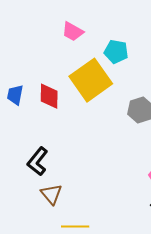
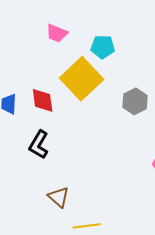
black L-shape: (38, 161) -> (39, 145), moved

